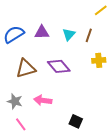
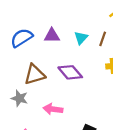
gray star: (15, 101) -> (19, 98), moved

